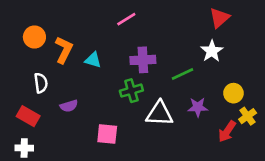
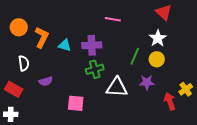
red triangle: (219, 18) -> (164, 12), turned -36
pink line: (126, 19) -> (113, 19), moved, turned 42
purple cross: (143, 60) -> (92, 45), moved
green line: (182, 74) -> (135, 56), turned -42
yellow circle: (233, 93) -> (157, 59), moved
red arrow: (227, 131) -> (170, 101), turned 126

